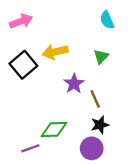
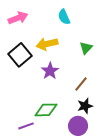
cyan semicircle: (107, 20) -> (64, 17), moved
purple star: (74, 84) -> (50, 71), moved
brown line: (95, 99) -> (81, 84), turned 63

